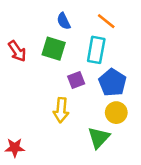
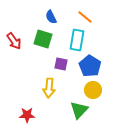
purple square: (76, 80) -> (61, 64), turned 32
red star: (15, 148) -> (27, 115), moved

